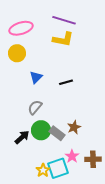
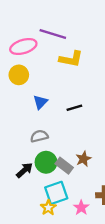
purple line: (64, 20) -> (53, 34), moved
gray semicircle: (35, 107) -> (39, 136), turned 35
pink star: (72, 156) -> (81, 208), moved
cyan square: (58, 168) -> (56, 193), moved

